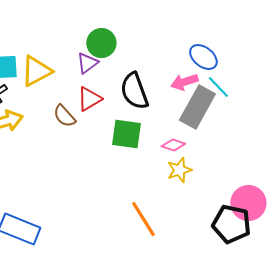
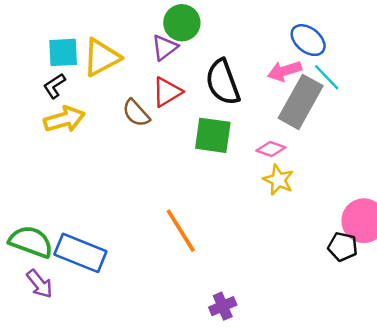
yellow star: (179, 170) -> (278, 180), turned -30
orange line: (143, 219) -> (181, 231), moved
black pentagon: (231, 224) -> (343, 247), size x0.6

